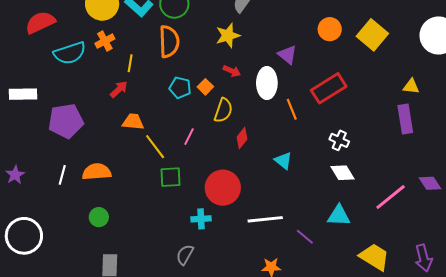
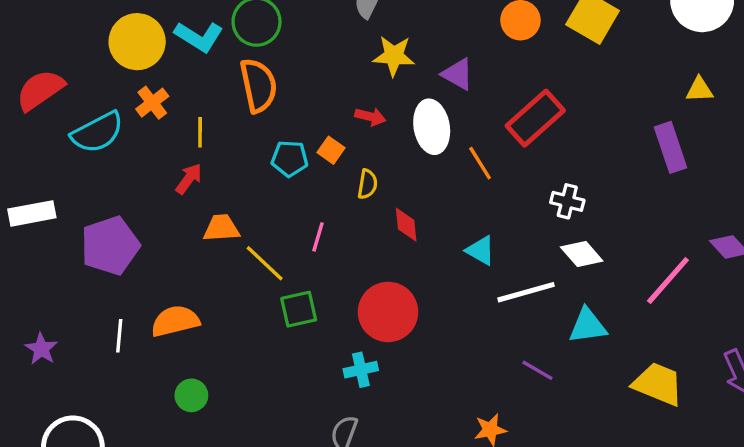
yellow star: (228, 35) -> (394, 56), moved, turned 30
yellow triangle: (411, 86) -> (699, 90), moved
yellow semicircle: (223, 110) -> (367, 184), size x0.7
red diamond: (242, 138) -> (406, 225), turned -35
white line: (265, 219) -> (526, 292), moved

